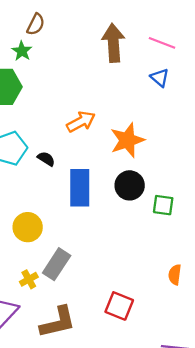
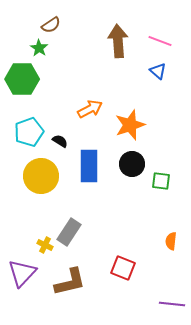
brown semicircle: (36, 24) -> (51, 25), turned 30
yellow circle: (28, 227) -> (41, 176), moved, size x1.4
yellow cross: (29, 279) -> (45, 245), turned -35

